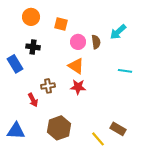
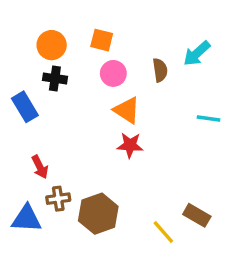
orange circle: (31, 17) -> (52, 45), moved
pink circle: (78, 42) -> (113, 73), moved
brown cross: (48, 86) -> (58, 199), moved
red arrow: (33, 100) -> (40, 167), moved

